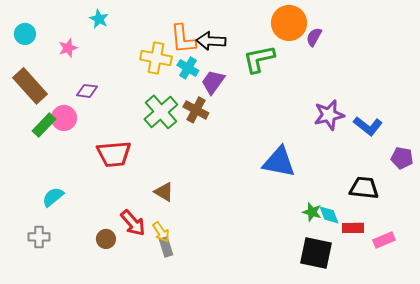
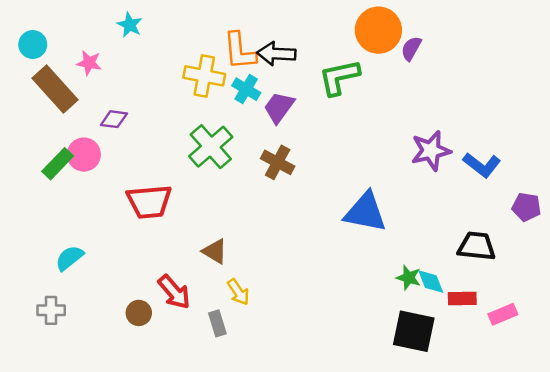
pink star: (68, 48) -> (89, 63), turned 30
brown rectangle: (30, 86) -> (55, 89), moved
brown cross: (196, 110) -> (278, 162), moved
yellow arrow: (161, 232) -> (238, 292), moved

